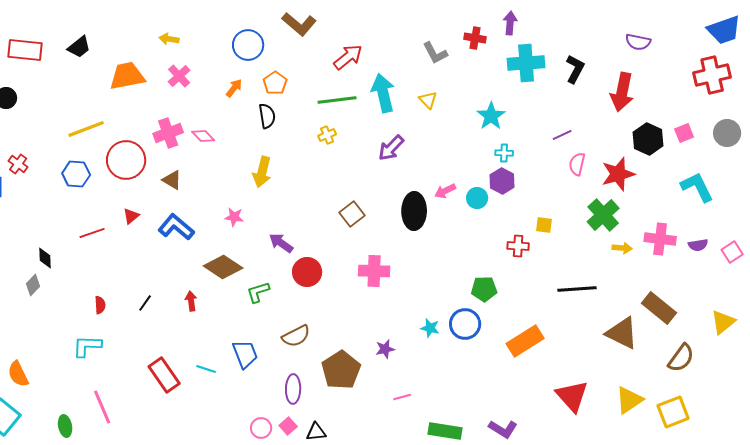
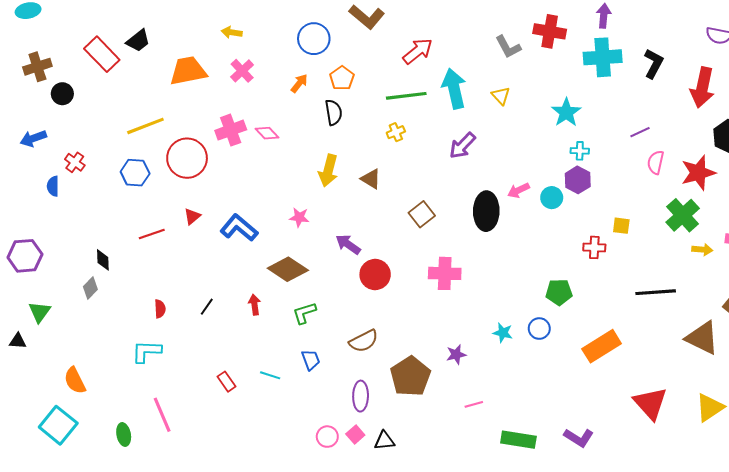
purple arrow: (510, 23) -> (604, 16), moved
red cross: (475, 38) -> (550, 31), size x1.4
red rectangle: (25, 50) -> (102, 54), moved, turned 40
brown triangle: (172, 180) -> (371, 179), moved
green L-shape: (258, 292) -> (304, 313), moved
blue circle: (465, 324) -> (539, 329), size x0.7
blue trapezoid: (245, 354) -> (311, 360), size x0.7
red rectangle: (164, 375) -> (227, 382), size x0.6

